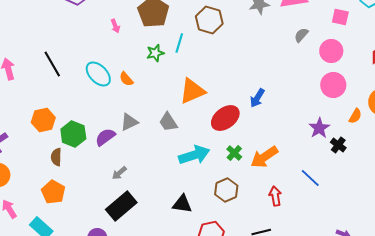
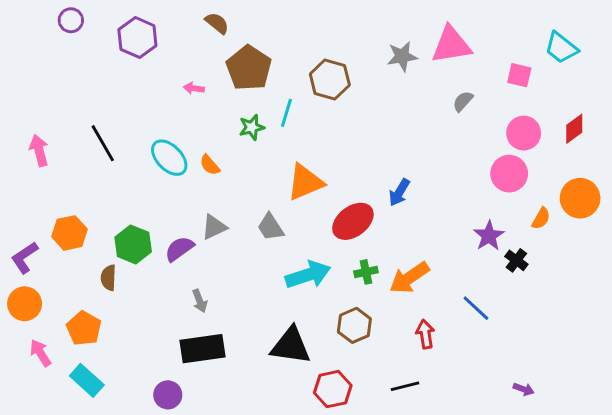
pink arrow: (115, 26) -> (194, 88), turned 120
pink circle: (331, 51) -> (524, 133), moved
orange hexagon: (43, 120) -> (69, 233), moved
green cross: (234, 153) -> (366, 272), turned 35
gray arrow: (119, 173) -> (200, 301), turned -70
orange pentagon: (53, 192) -> (84, 328), moved
black triangle: (182, 204) -> (291, 346), size x1.4
black rectangle: (121, 206) -> (203, 349), turned 32

